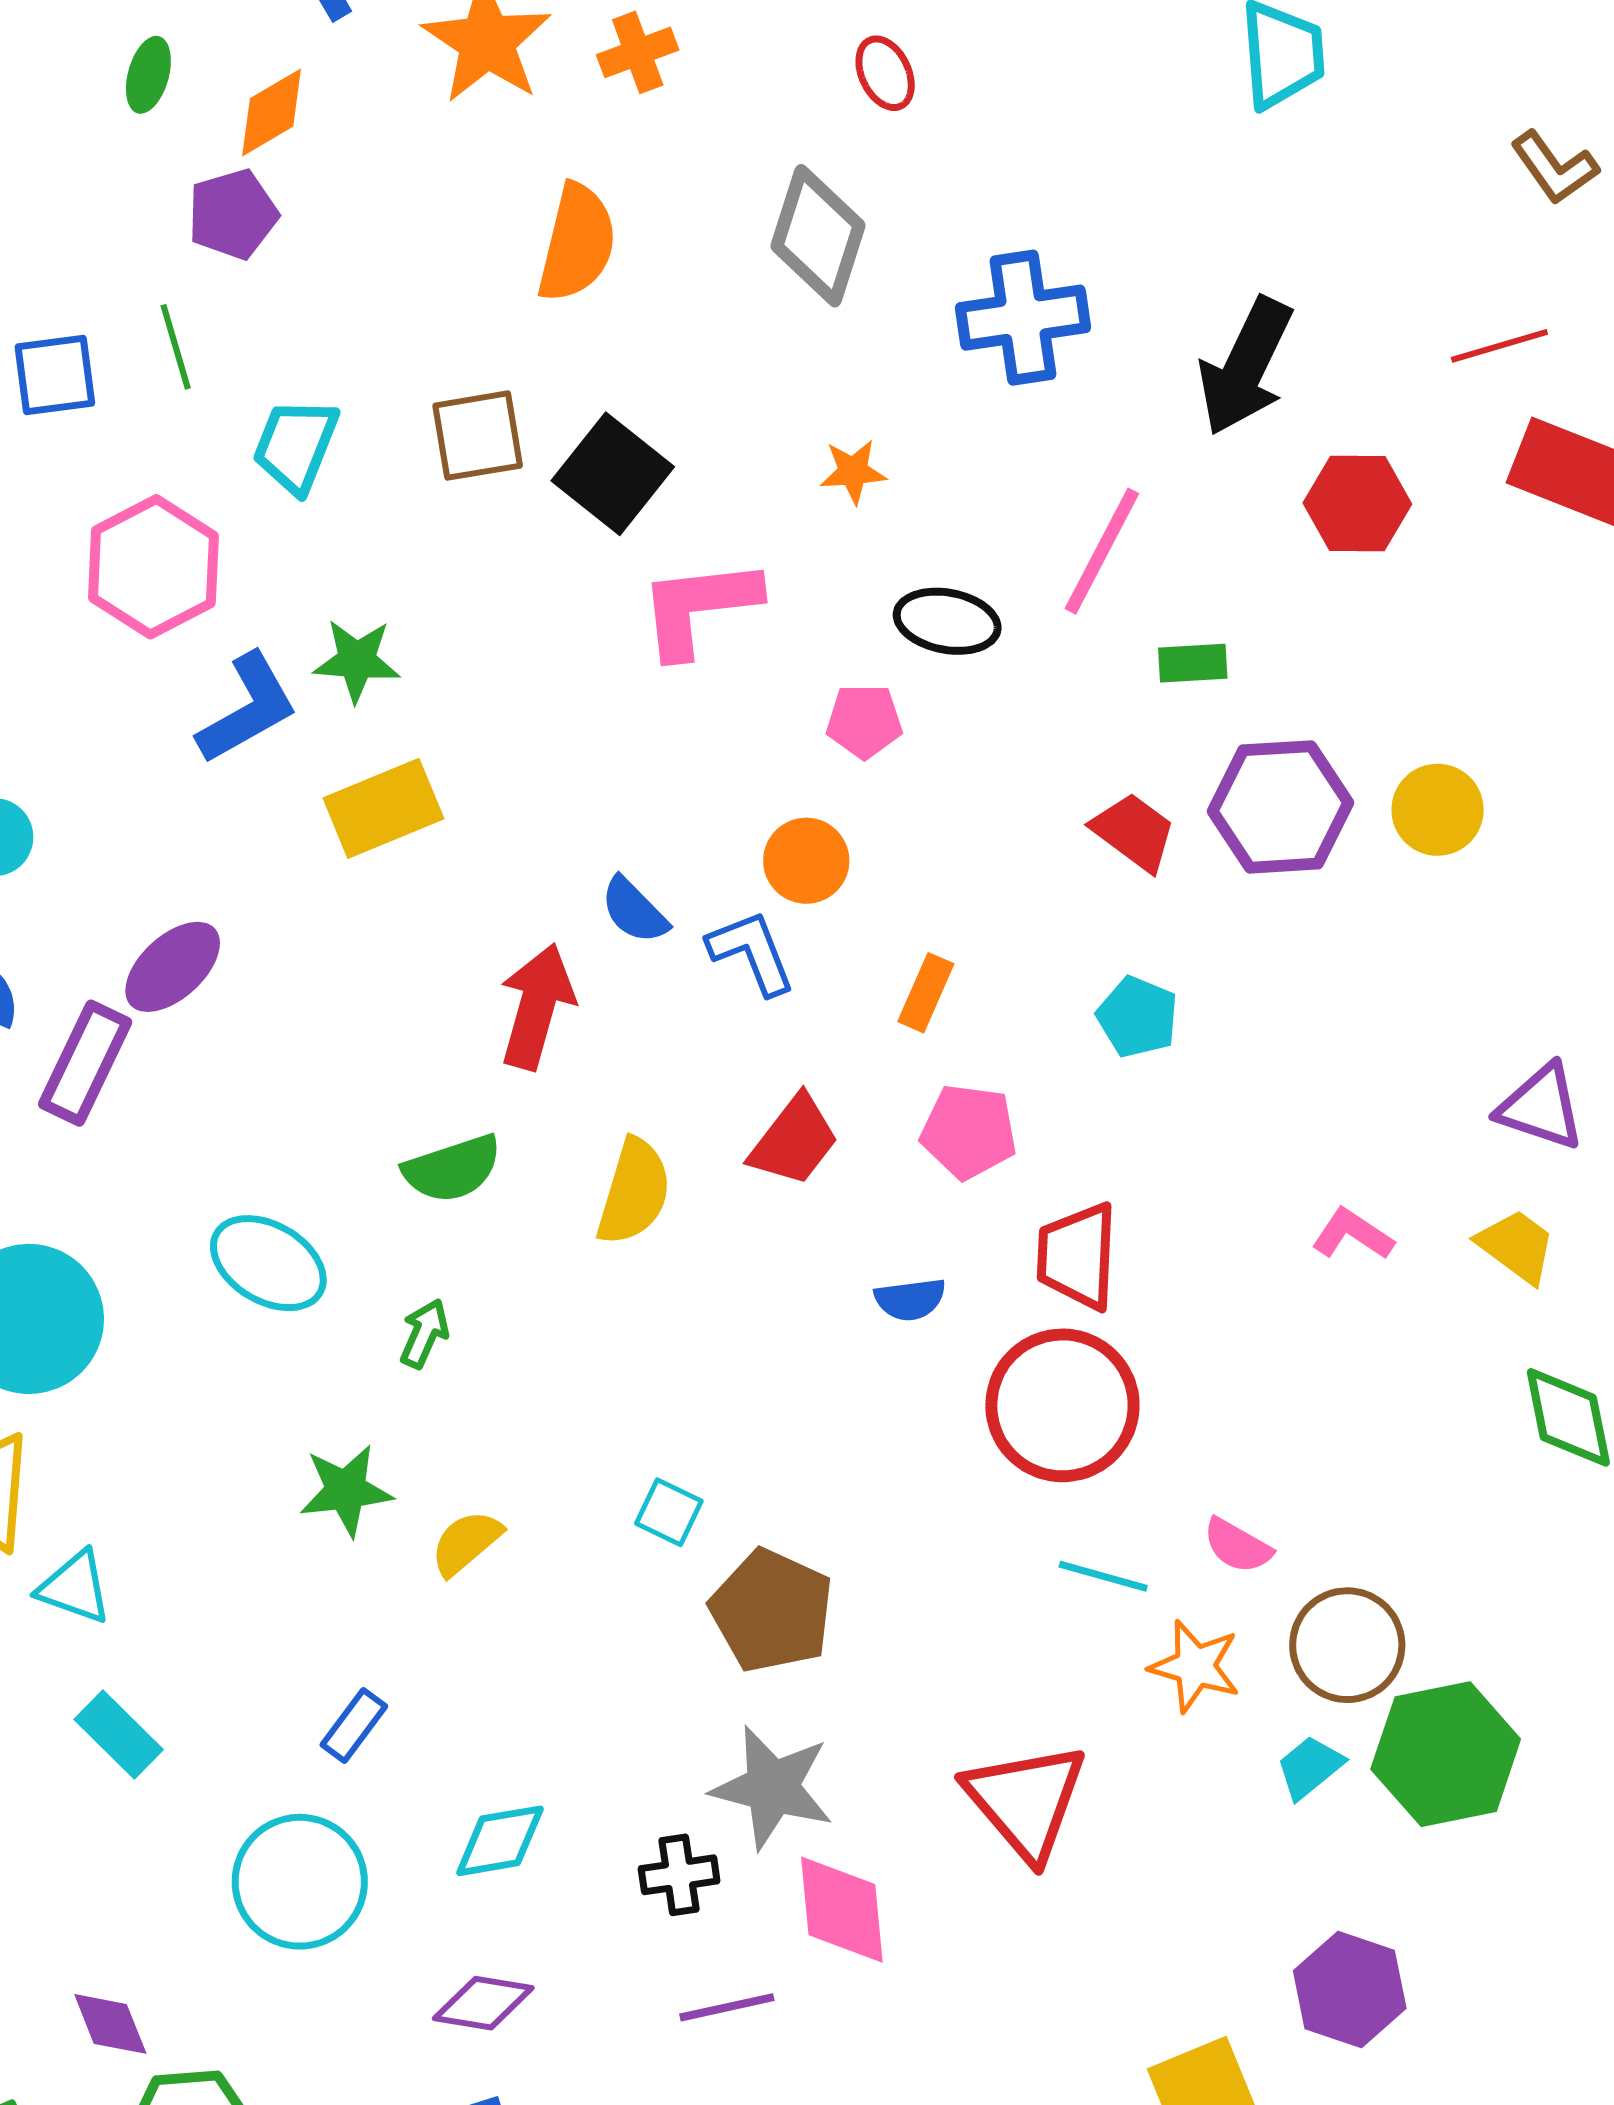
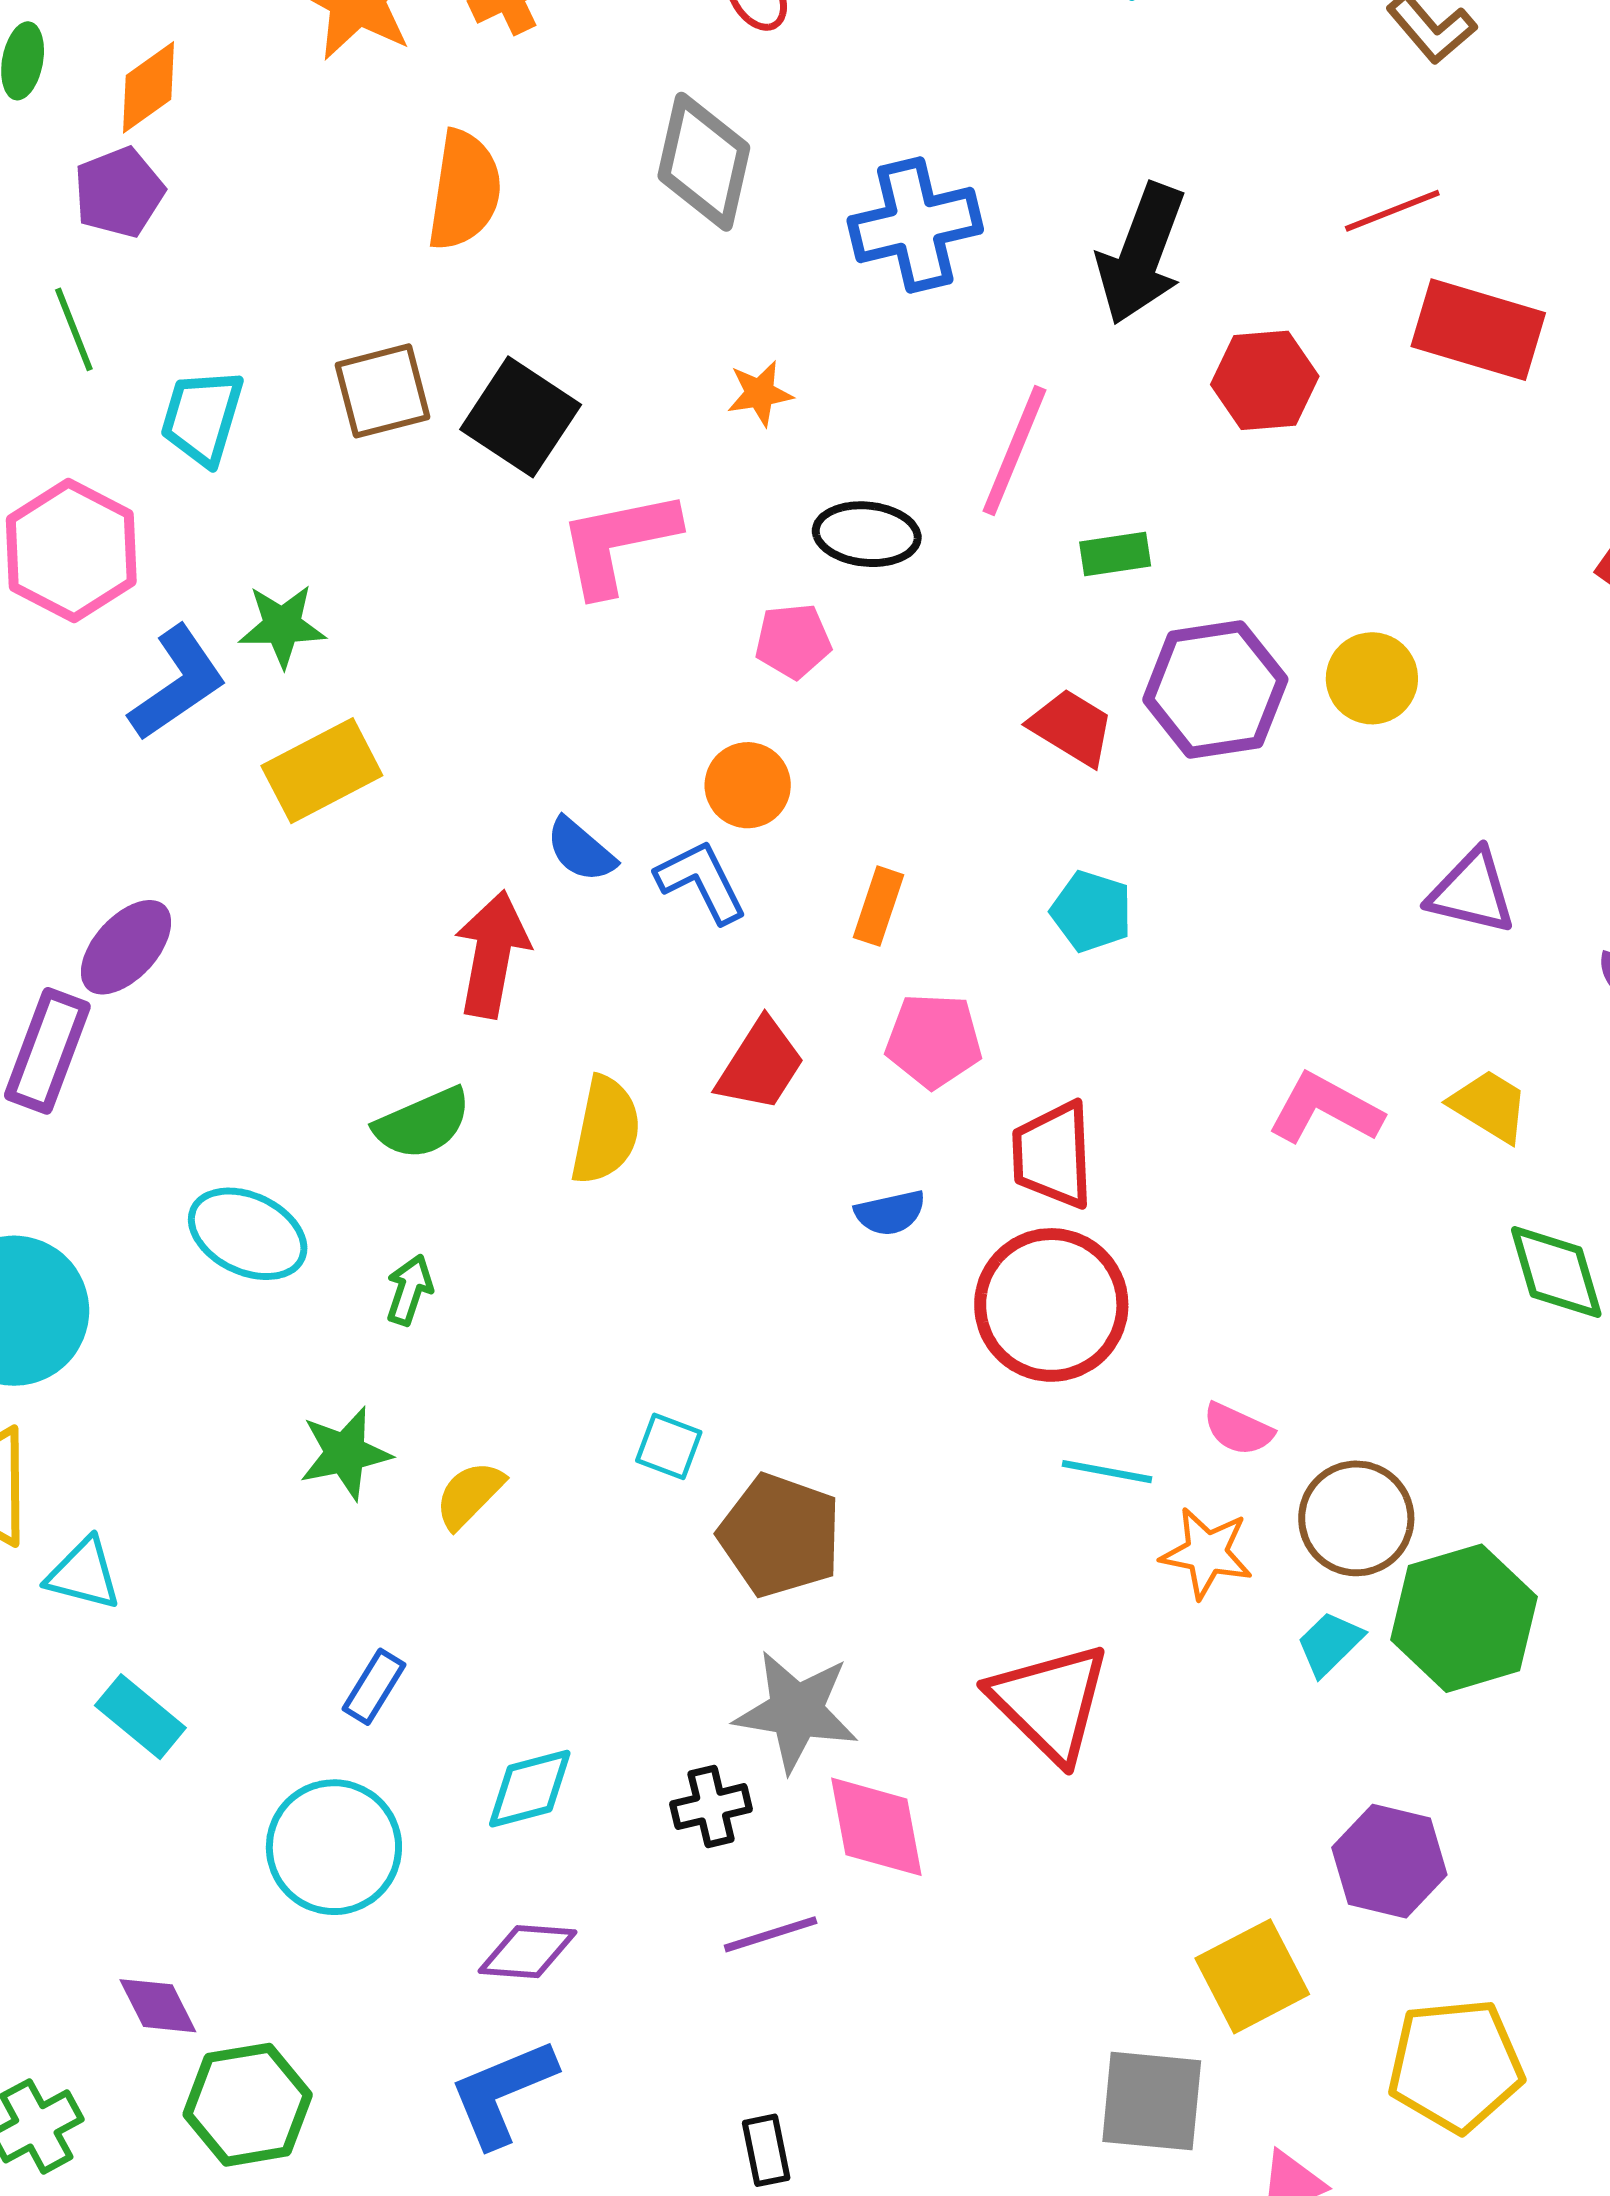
purple triangle: (1541, 1107) -> (1472, 892), moved
pink L-shape: (1353, 1234) -> (1325, 1109), size x1.4

